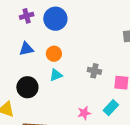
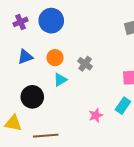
gray cross: (94, 71) -> (85, 64), moved, turned 32

